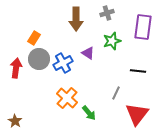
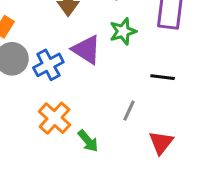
purple triangle: (88, 53) -> (86, 50), size x1.5
red triangle: (137, 114) -> (161, 142), size x0.7

